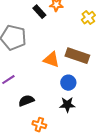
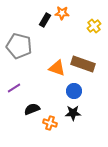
black rectangle: (39, 12) -> (45, 20), turned 72
orange cross: (39, 125) -> (50, 123), moved

